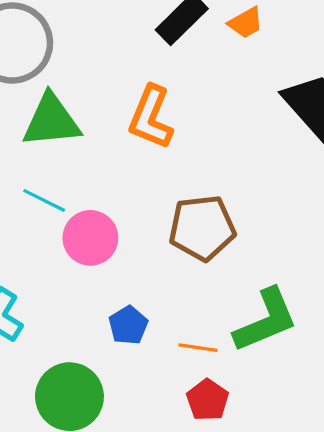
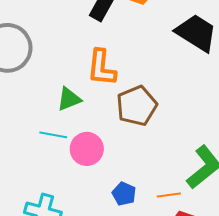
green triangle: (51, 121) -> (69, 99), moved, size x0.7
brown pentagon: (202, 228) -> (137, 106), moved

